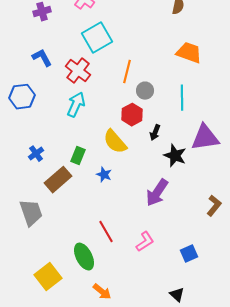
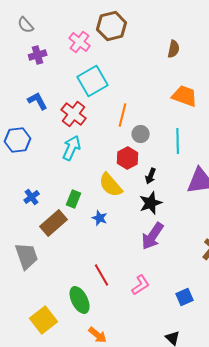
black star: (175, 156) -> (151, 203), moved, turned 30

